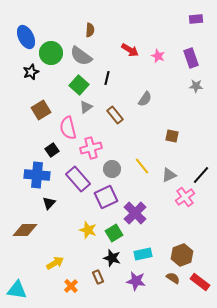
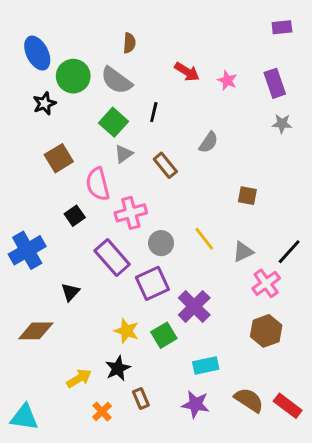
blue cross: (37, 175) -> (27, 250), moved, turned -35
brown hexagon: (182, 255) -> (266, 331), moved
black star: (112, 258) -> (118, 368), moved, turned 30
brown semicircle: (173, 278) -> (249, 400), size x1.5

